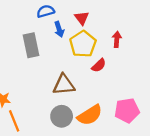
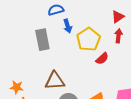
red triangle: (82, 18) -> (118, 17), moved, turned 32
brown triangle: (64, 85) -> (55, 81), moved

